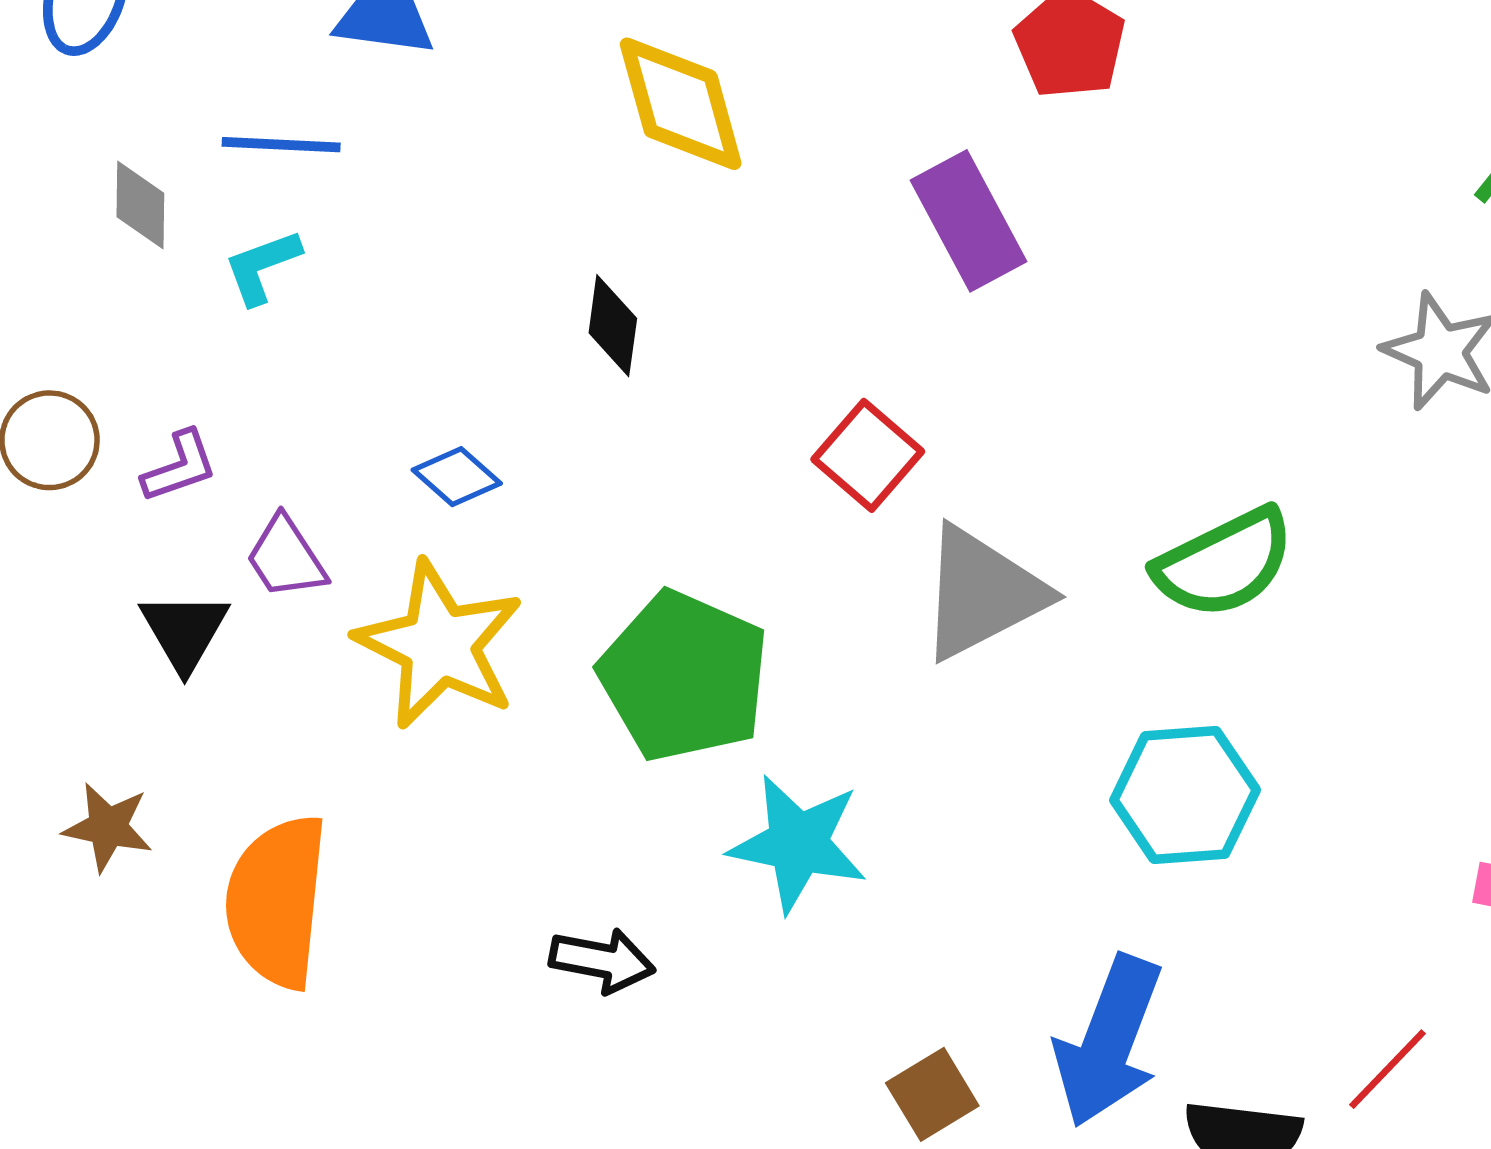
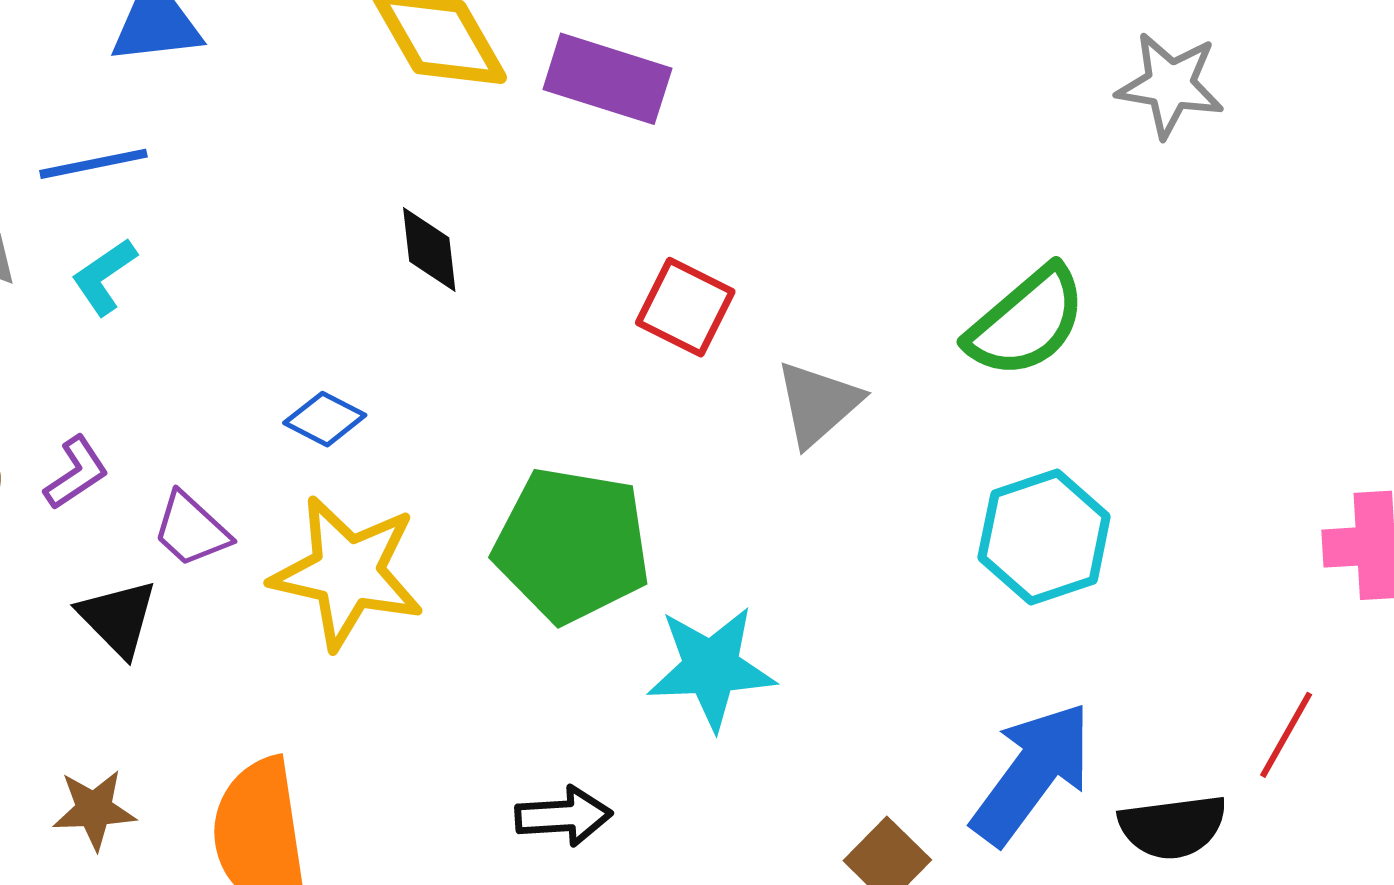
purple rectangle: (968, 221) -> (607, 79), moved, turned -30
gray triangle: (982, 593) -> (818, 404), size x0.7
blue arrow: (1109, 1041) -> (1032, 773), turned -150

